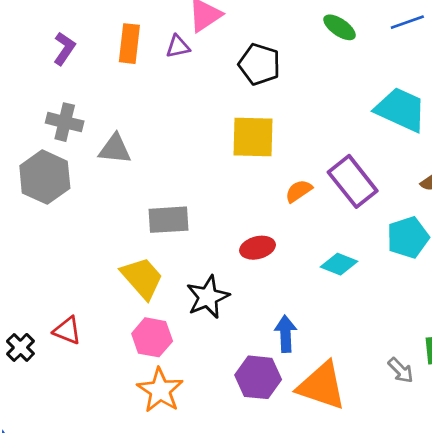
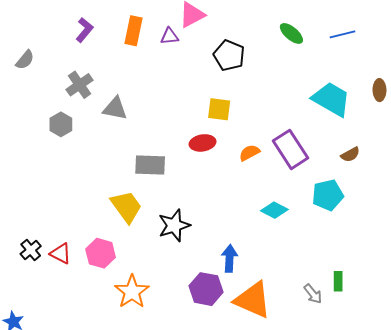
gray cross: (65, 122) -> (80, 85), turned 36
yellow square: (253, 137) -> (219, 109), size x0.7
gray hexagon: (45, 177) -> (61, 124), size x0.6
red ellipse: (258, 248) -> (203, 143), moved
red triangle: (67, 330) -> (61, 253), moved
pink hexagon: (152, 337) -> (101, 253), moved

